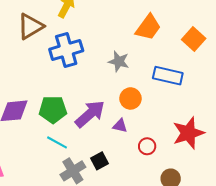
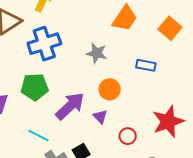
blue rectangle: (168, 76) -> (146, 65), size x0.7
green pentagon: (53, 109) -> (35, 87), moved
purple triangle: (120, 126) -> (100, 117), turned 35

